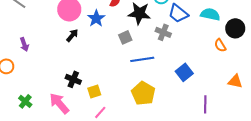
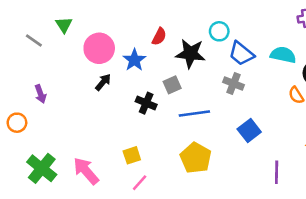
gray cross: (163, 32) -> (234, 84), moved
black cross: (73, 79) -> (146, 103), moved
green cross: (25, 101) -> (42, 168), size x1.6

